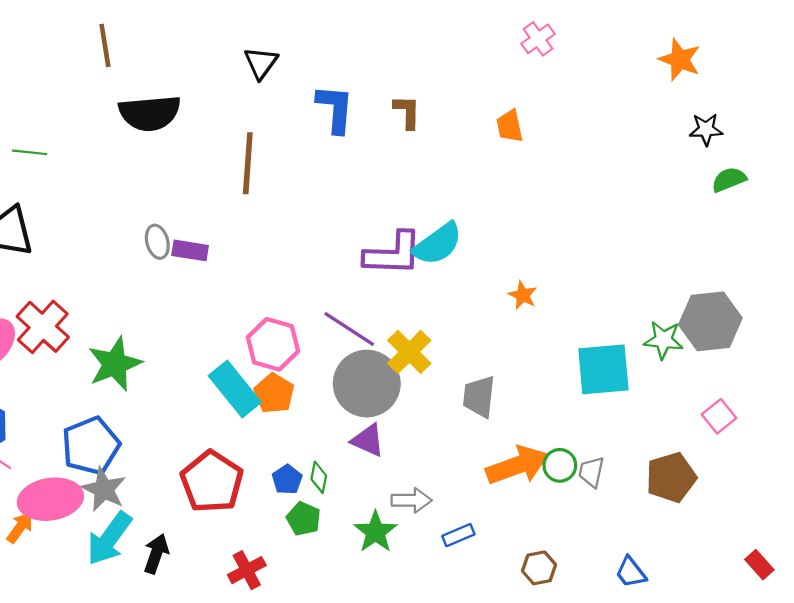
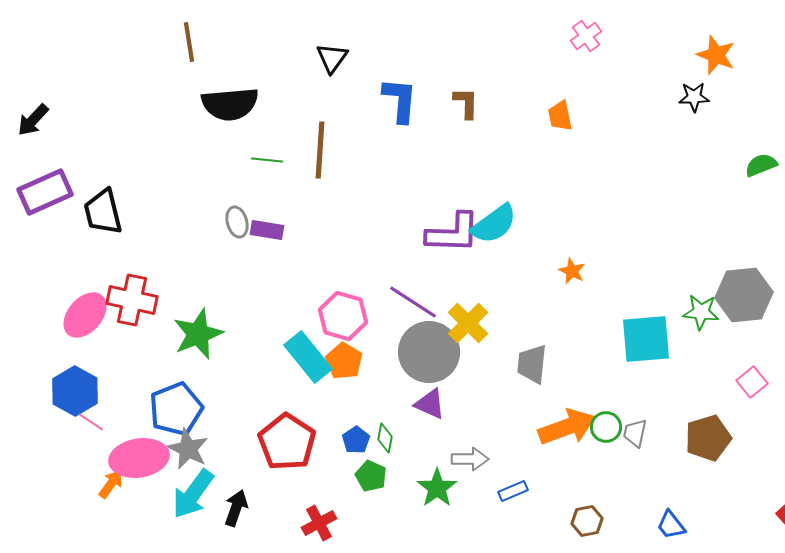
black star: (706, 129) -> (694, 97), moved
green line: (30, 152) -> (267, 160), moved
red cross: (43, 327) -> (132, 300), turned -30

